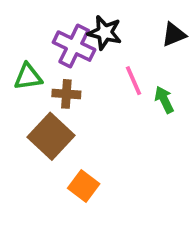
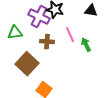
black triangle: (174, 35) -> (91, 11), turned 32
brown cross: (66, 94) -> (47, 42), moved

